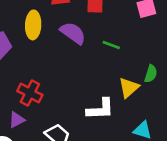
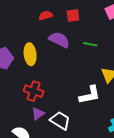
yellow ellipse: (33, 25) -> (30, 54), moved
purple triangle: (17, 120) -> (38, 114), moved

